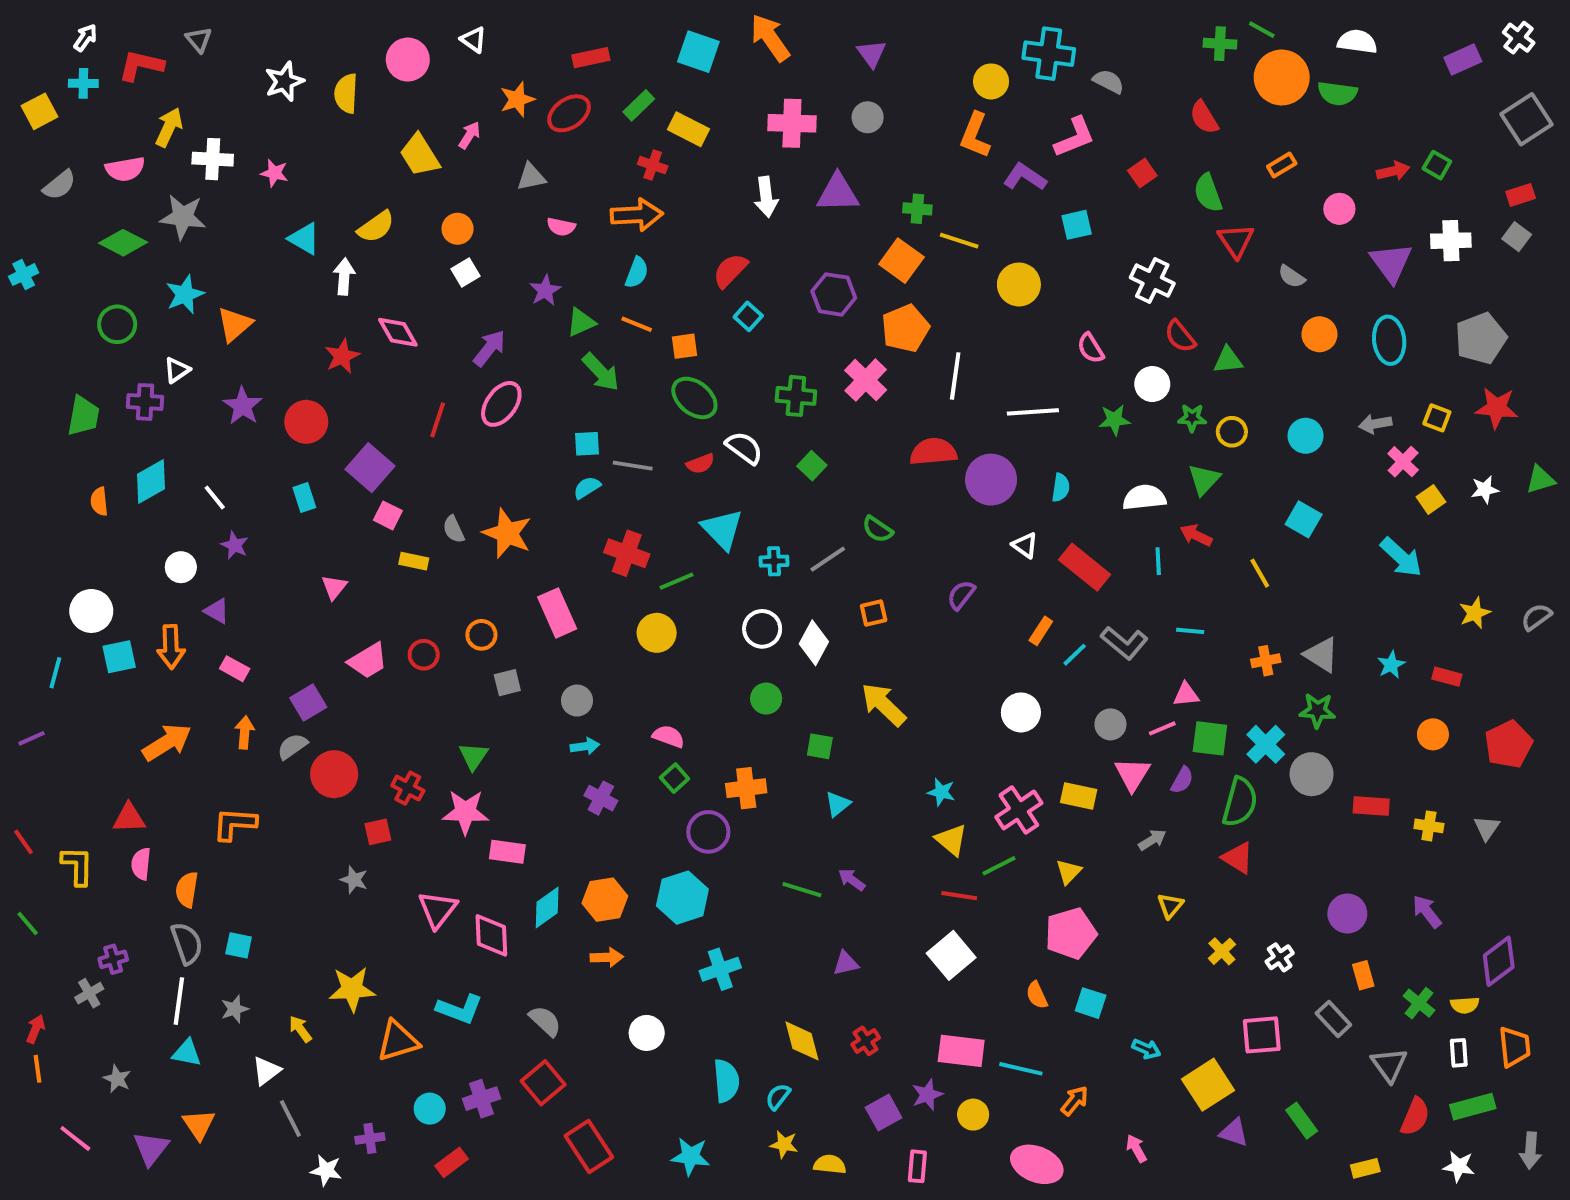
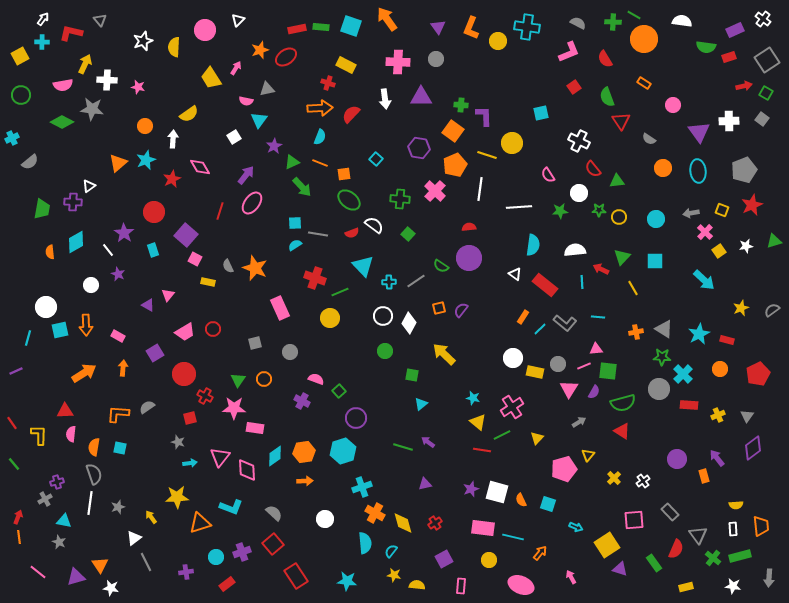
white triangle: (473, 40) -> (238, 20), turned 40
gray semicircle: (1108, 81) -> (578, 23), moved
green semicircle: (1337, 93) -> (706, 47), moved
green rectangle: (639, 105) -> (321, 27), moved, turned 49
orange L-shape: (975, 135) -> (471, 28), moved
pink L-shape: (1075, 137) -> (569, 52), moved
orange rectangle: (1282, 165) -> (644, 83), turned 64
green square: (1437, 165) -> (766, 93), moved
red arrow: (1393, 171) -> (744, 86), moved
purple L-shape: (1025, 177) -> (484, 116), moved, turned 55
gray semicircle: (59, 185) -> (30, 162), moved
red rectangle: (1521, 195) -> (729, 57), moved
pink semicircle: (561, 227) -> (246, 101), moved
orange circle: (458, 229) -> (145, 126), moved
cyan triangle: (304, 239) -> (259, 120), moved, turned 36
yellow line: (959, 241) -> (487, 155), moved
red semicircle: (730, 271) -> (351, 114), moved
cyan star: (185, 294) -> (146, 160), moved
green circle: (117, 324) -> (21, 95), moved
purple star: (243, 406) -> (124, 233), moved
red star: (1497, 408) -> (752, 205), turned -30
red semicircle: (933, 452) -> (469, 227), size x0.6
purple circle: (991, 480) -> (469, 258), moved
green triangle: (1204, 480) -> (622, 257), moved
cyan semicircle: (1061, 488) -> (533, 245), size x1.5
cyan square: (1304, 519) -> (655, 261), turned -30
purple semicircle: (961, 595) -> (461, 310), moved
purple triangle: (217, 611) -> (148, 305), moved
orange circle: (481, 635) -> (264, 379), moved
cyan star: (1391, 665) -> (699, 334), size x1.5
pink semicircle: (669, 736) -> (316, 379), moved
cyan cross: (1266, 744) -> (683, 374), moved
gray semicircle: (292, 746) -> (147, 407), moved
cyan arrow: (585, 746) -> (190, 463), moved
red circle: (334, 774) -> (184, 374), moved
orange cross: (746, 788) -> (375, 513), moved, turned 36
yellow rectangle: (1079, 796) -> (535, 372), moved
green semicircle: (1240, 802) -> (623, 403), turned 60
yellow cross: (1429, 826) -> (718, 415), turned -32
pink pentagon: (1071, 933) -> (564, 469), moved
cyan square: (239, 945) -> (120, 448), moved
white square: (951, 955) -> (497, 492), moved, turned -35
purple diamond: (1499, 961) -> (753, 448), moved
orange rectangle: (1363, 975) -> (704, 476), moved
green cross: (1419, 1003) -> (713, 558), moved
cyan triangle: (187, 1053) -> (64, 521), moved
purple star: (927, 1095) -> (471, 489), moved
red semicircle: (1415, 1117) -> (676, 549), moved
purple triangle: (151, 1148) -> (76, 577), turned 36
white star: (326, 1170) -> (111, 588), moved

